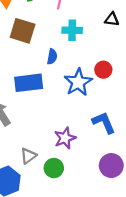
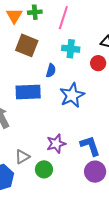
red circle: (103, 70) -> (98, 63), moved
blue L-shape: (104, 123) -> (90, 146), moved

